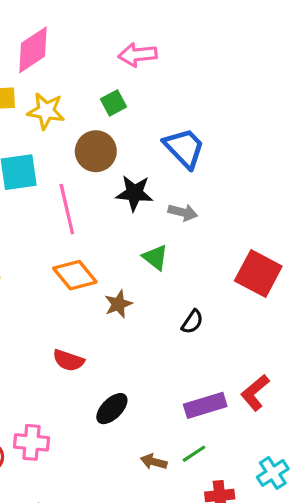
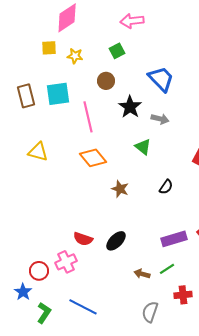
yellow star: (46, 111) -> (75, 56), size x0.7
brown circle: (96, 151) -> (106, 81), size x0.7
black star: (134, 193) -> (130, 107), turned 30
brown star: (118, 304) -> (120, 189), moved, turned -30
red semicircle: (68, 360) -> (83, 239), moved
pink cross: (31, 442) -> (66, 262), turned -30

